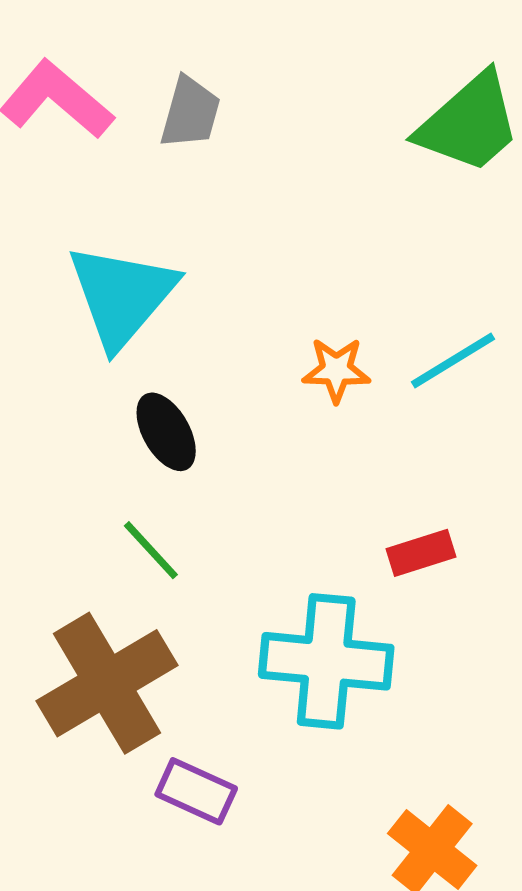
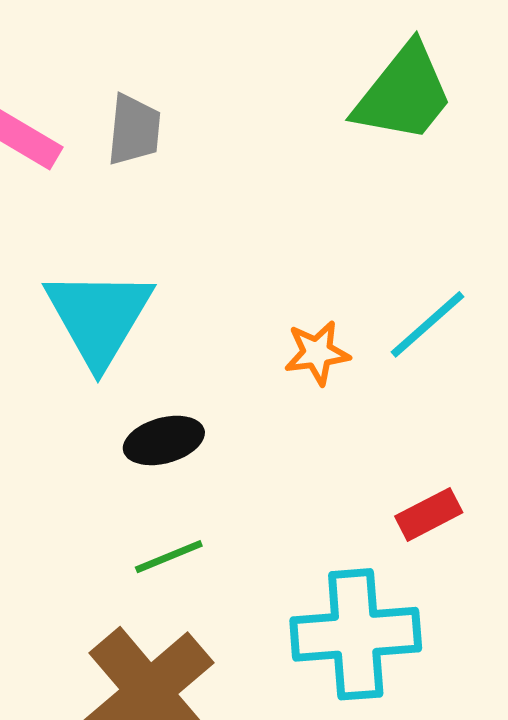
black ellipse: (166, 432) -> (164, 440), turned -66
green line: (151, 550) -> (169, 557), turned -60

